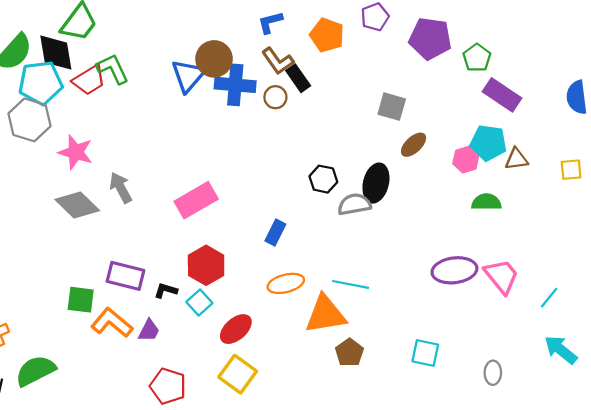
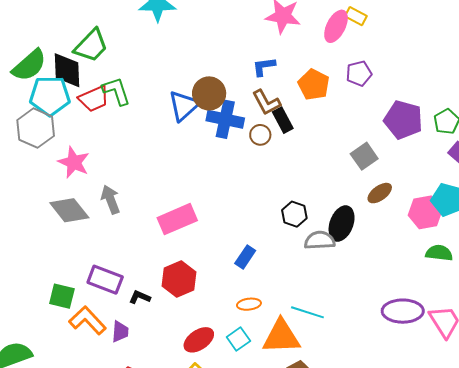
purple pentagon: (430, 39) -> (403, 120), moved
gray square: (392, 107) -> (364, 156), turned 32
pink hexagon: (466, 160) -> (425, 212), size x1.4
orange ellipse: (286, 283) -> (249, 304), size x0.7
cyan square: (199, 303) -> (238, 339), moved
purple trapezoid: (149, 331) -> (120, 332), turned -30

